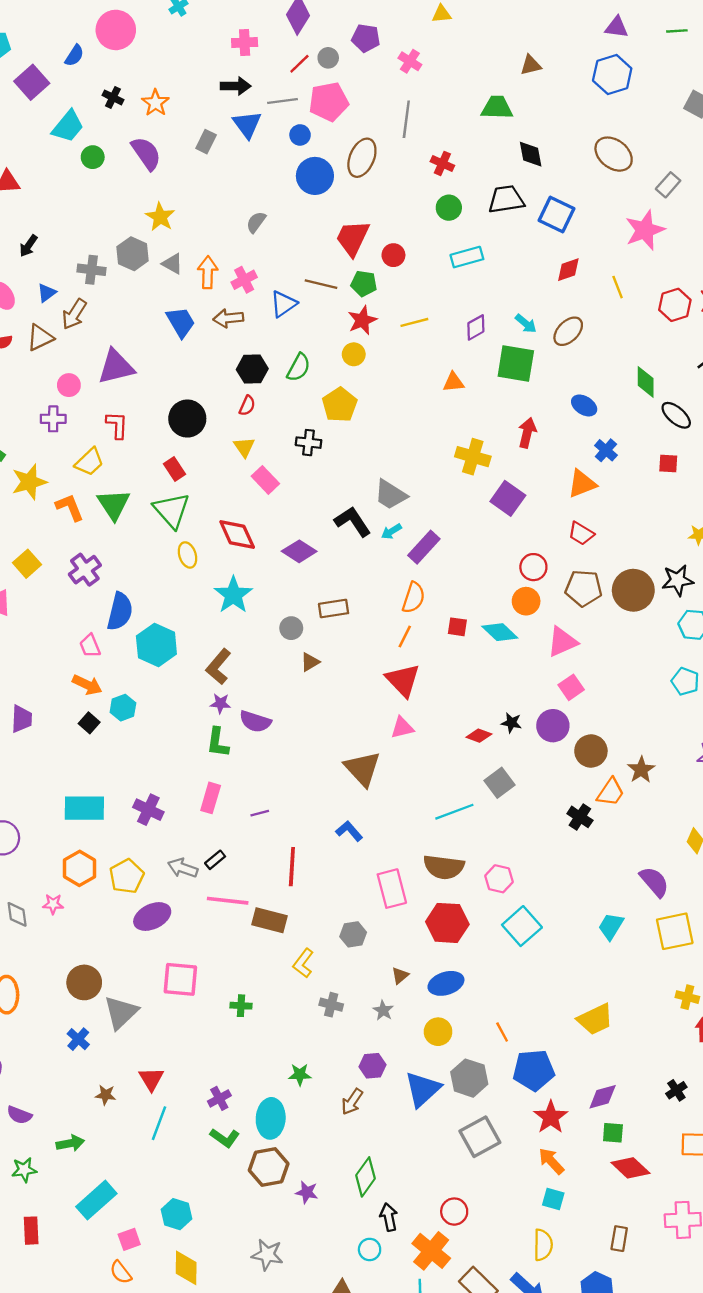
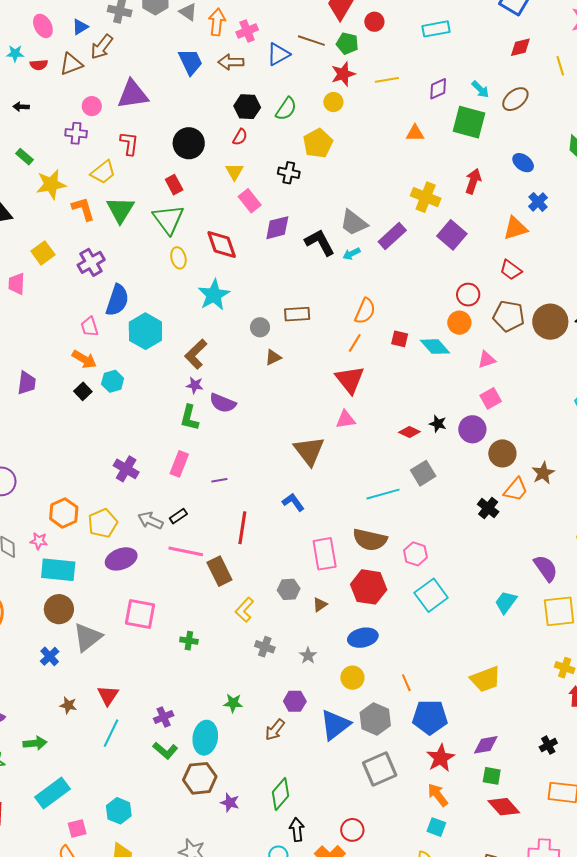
purple rectangle: (424, 547) -> (392, 236), moved
purple diamond: (299, 551) -> (277, 228), moved, turned -52
pink triangle: (562, 642) -> (487, 360), size x0.7
cyan rectangle: (84, 808) -> (58, 570), moved
brown rectangle: (269, 920) -> (219, 571), turned 44
brown triangle: (400, 976) -> (320, 605), moved

